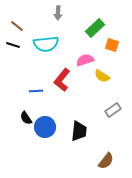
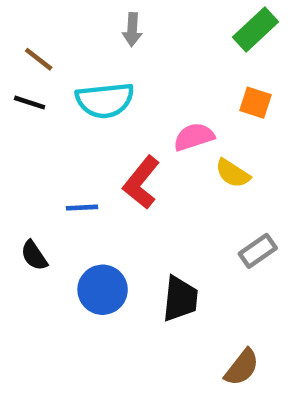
green rectangle: (95, 28) -> (255, 30), moved
black semicircle: (26, 118) -> (34, 255), moved

